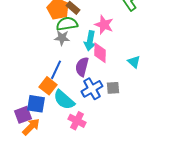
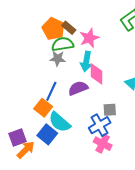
pink star: (104, 25) -> (89, 38), moved, turned 30
purple semicircle: (82, 67) -> (78, 88), turned 54
blue cross: (92, 89) -> (100, 125), moved
blue square: (36, 104) -> (47, 134), moved, turned 30
pink cross: (77, 121) -> (103, 144), moved

